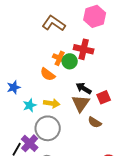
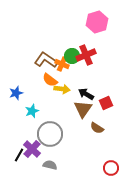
brown L-shape: (54, 23) -> (46, 60), moved
red cross: (84, 49) -> (86, 55), turned -36
green circle: (70, 61) -> (72, 56), moved
yellow arrow: (52, 103) -> (62, 89), moved

